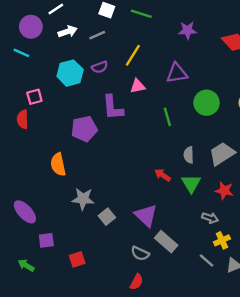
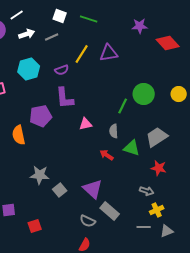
purple star: (188, 30) -> (140, 26), moved
purple semicircle: (100, 67) -> (62, 70), moved
purple triangle: (177, 73) -> (109, 53), moved
pink triangle: (138, 86) -> (86, 124), moved
green line: (167, 117) -> (123, 106), moved, turned 42
gray semicircle: (189, 155) -> (114, 131), moved
orange semicircle: (58, 164) -> (19, 135), moved
green triangle: (191, 183) -> (132, 148), moved, turned -42
gray line: (207, 261) -> (144, 227), turned -40

